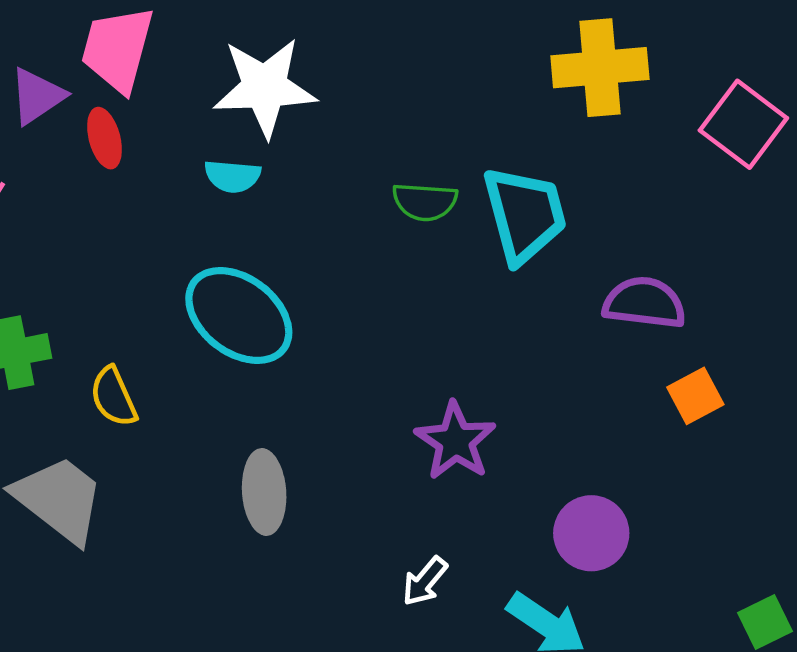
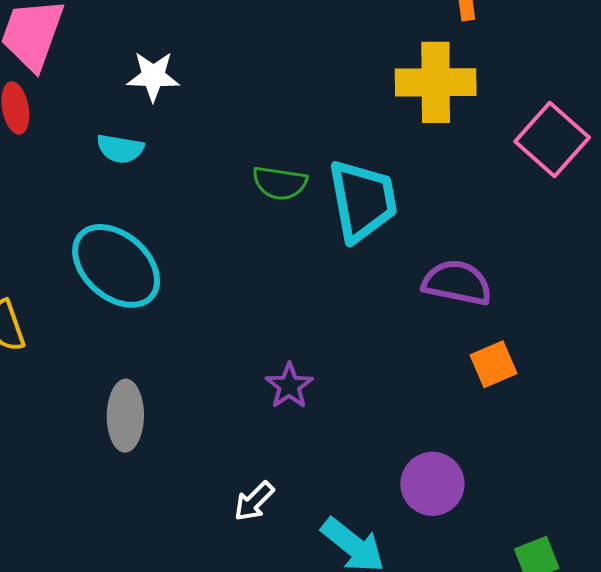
white star: (265, 87) -> (153, 76), size x0.6
purple star: (455, 441) -> (289, 386), size x0.7
purple circle: (591, 533) -> (432, 484), moved

